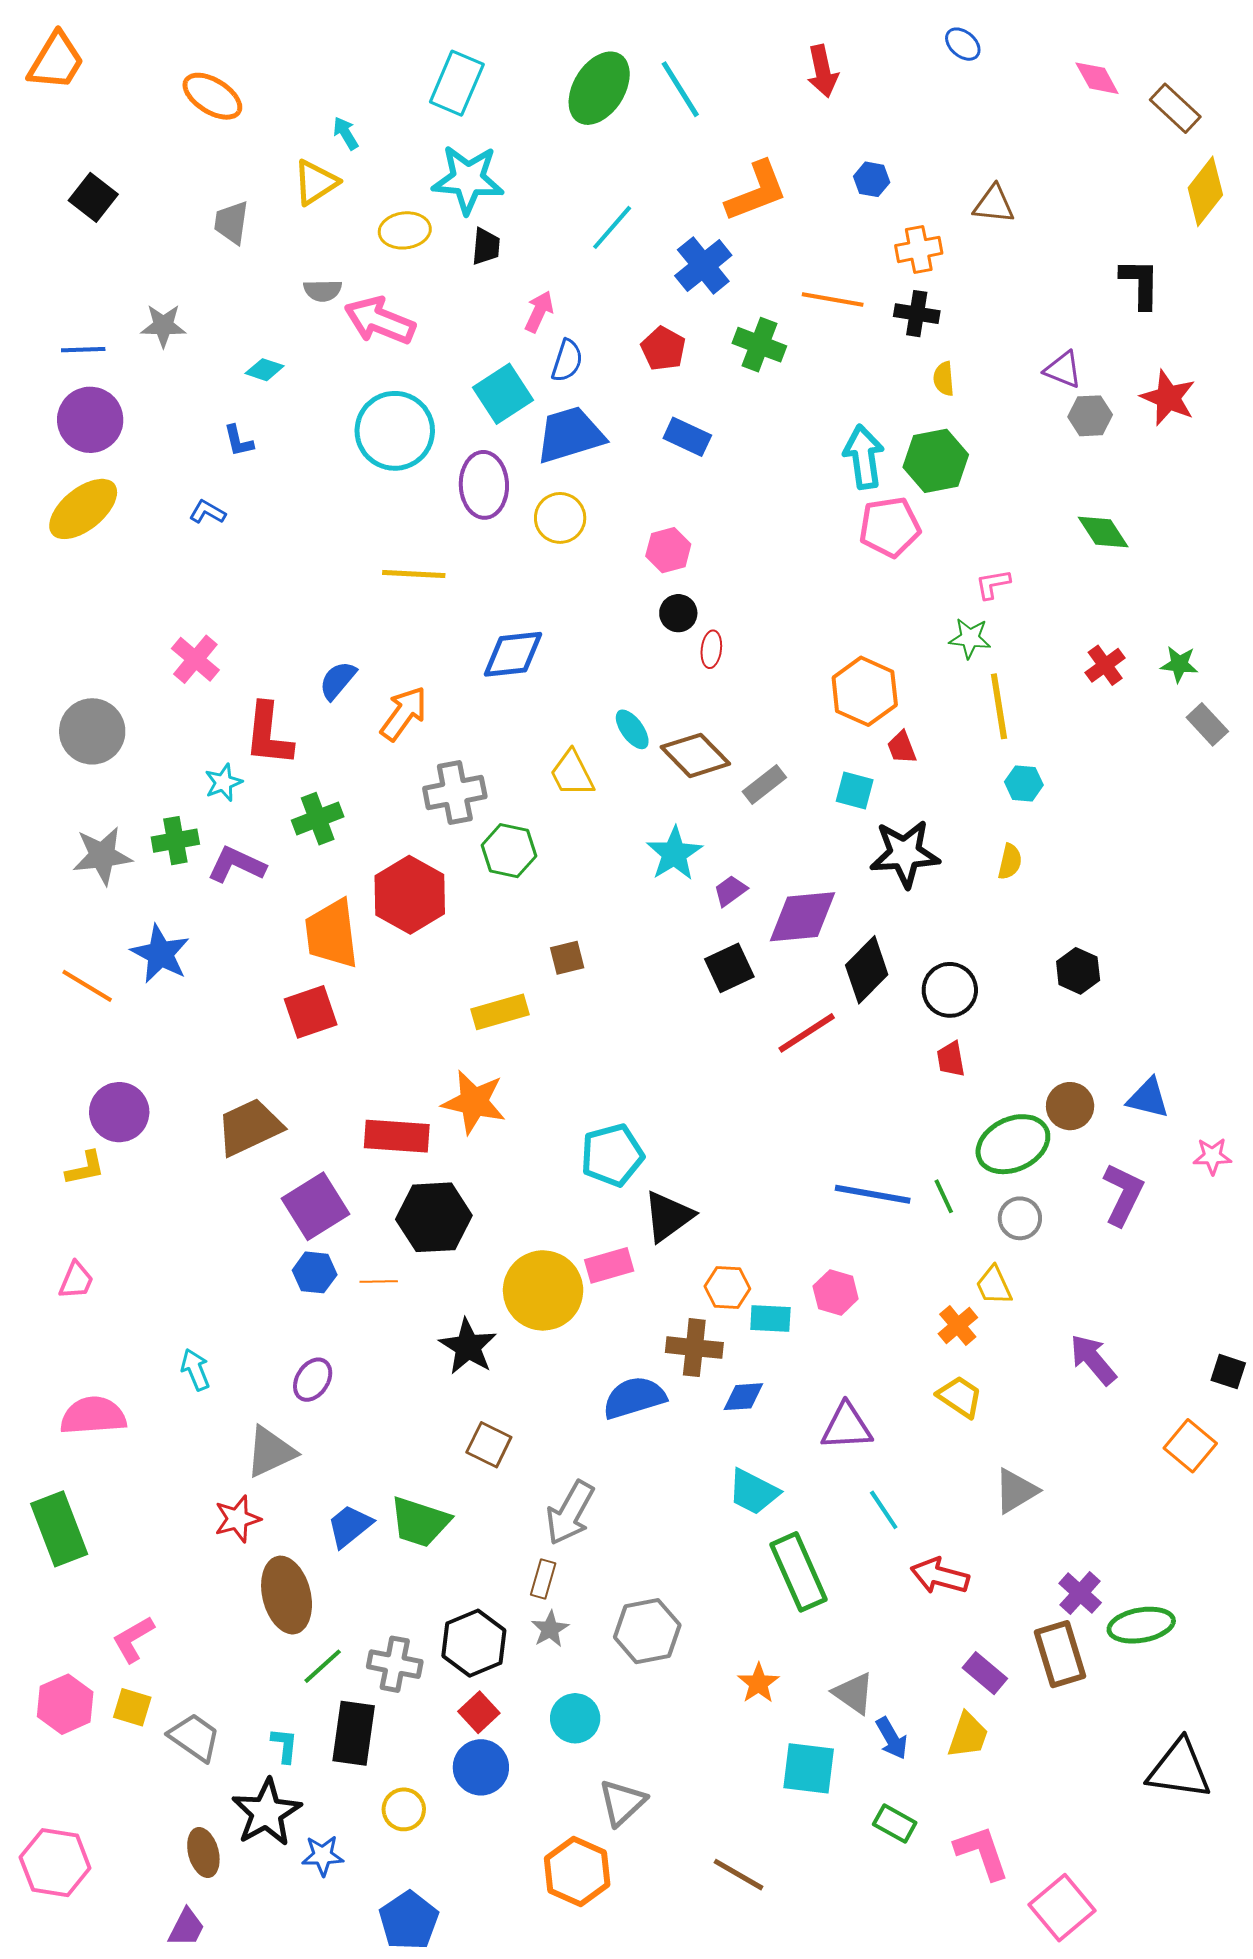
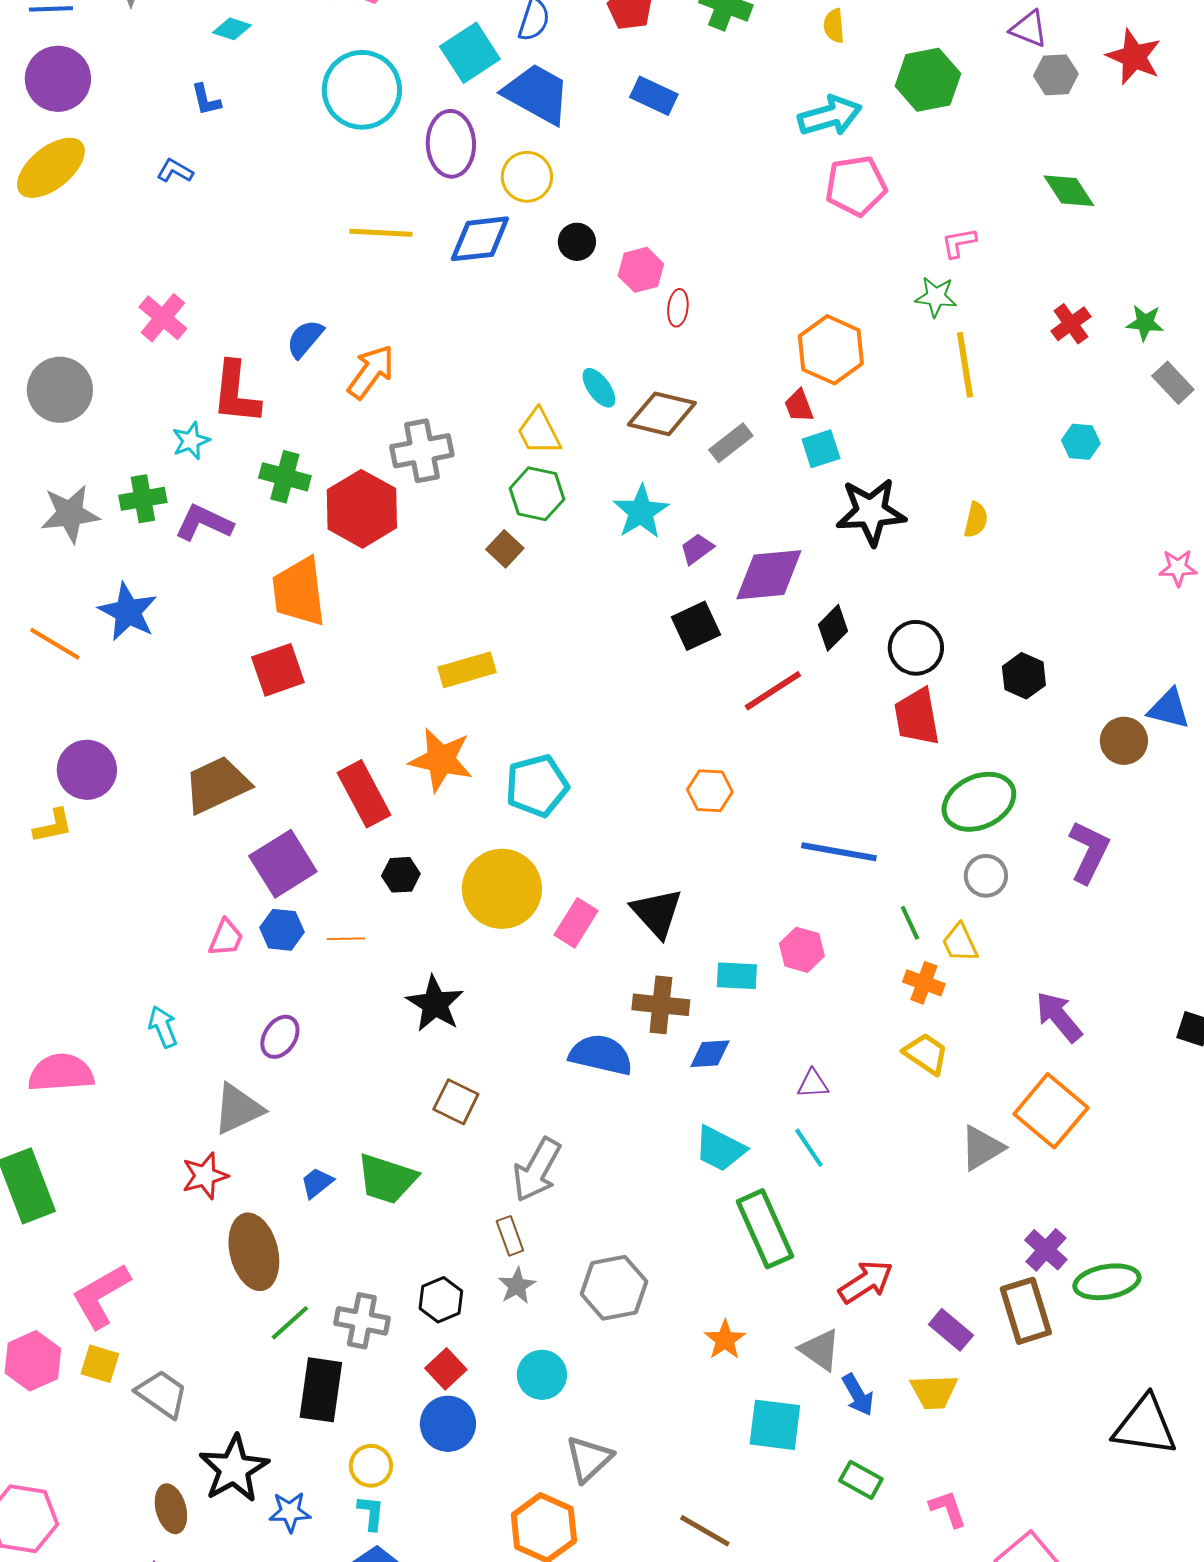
yellow semicircle: (944, 379) -> (834, 26), moved
blue trapezoid: (570, 435) -> (537, 94), turned 46
cyan arrow: (864, 457) -> (830, 116), turned 82
green hexagon: (936, 461) -> (928, 80), moved
pink hexagon: (668, 550) -> (641, 270), moved
black circle: (678, 613) -> (577, 242), moved
blue diamond: (513, 654) -> (480, 239), moved
red trapezoid: (902, 747) -> (799, 406), moved
brown diamond: (695, 755) -> (662, 414), turned -32
cyan hexagon: (1024, 783) -> (1081, 442), moved
cyan square: (855, 791) -> (821, 449), turned -33
green cross: (318, 819) -> (285, 477), turned 36
green hexagon: (509, 851) -> (537, 494), moved
red hexagon: (410, 895) -> (362, 509), moved
brown square: (567, 958) -> (505, 549), moved, turned -33
black diamond: (867, 970) -> (833, 628), size x0.7
black hexagon: (1078, 971) -> (1024, 676), moved
red trapezoid: (951, 1059) -> (917, 717), size x1.6
blue triangle: (1148, 1098) -> (1169, 709), moved
brown circle: (1070, 1106) -> (1124, 741), moved
red rectangle: (397, 1136) -> (364, 794), turned 58
cyan pentagon: (612, 1155) -> (537, 786), moved
pink star: (1212, 1156) -> (1178, 568), moved
green line: (944, 1196) -> (910, 923), moved
black triangle: (668, 1216) -> (657, 913), moved, turned -36
black hexagon: (434, 1217) -> (401, 875), size x0.5
pink rectangle: (609, 1265) -> (576, 923), turned -42
pink trapezoid: (76, 1280) -> (226, 938), moved
orange hexagon: (727, 1287) -> (710, 791), moved
yellow circle: (543, 1290) -> (502, 889), moved
orange cross: (958, 1326) -> (924, 983), turned -30
blue semicircle: (634, 1398) -> (601, 1055), turned 30
purple triangle: (847, 1427) -> (813, 1084), size x0.6
orange square: (1190, 1446) -> (1051, 1111), moved, size x1.4
cyan line: (884, 1510) -> (809, 1148), moved
blue trapezoid: (350, 1526) -> (317, 1183), size x0.7
red arrow: (940, 1576) -> (866, 1282), moved, turned 132
brown rectangle: (543, 1579) -> (510, 1236), turned -36
pink L-shape: (133, 1639) -> (101, 1296), size x1.4
black hexagon: (474, 1643) -> (441, 1300), size x0.7
yellow trapezoid: (968, 1735) -> (934, 1392), turned 69
cyan L-shape: (285, 1745) -> (371, 1513), moved
pink L-shape: (982, 1853) -> (948, 1509), size x0.7

